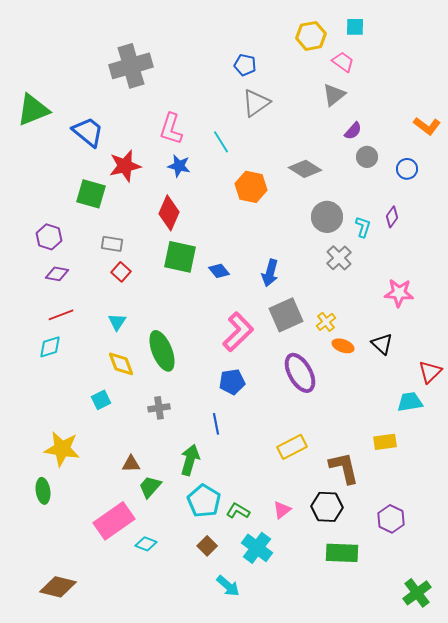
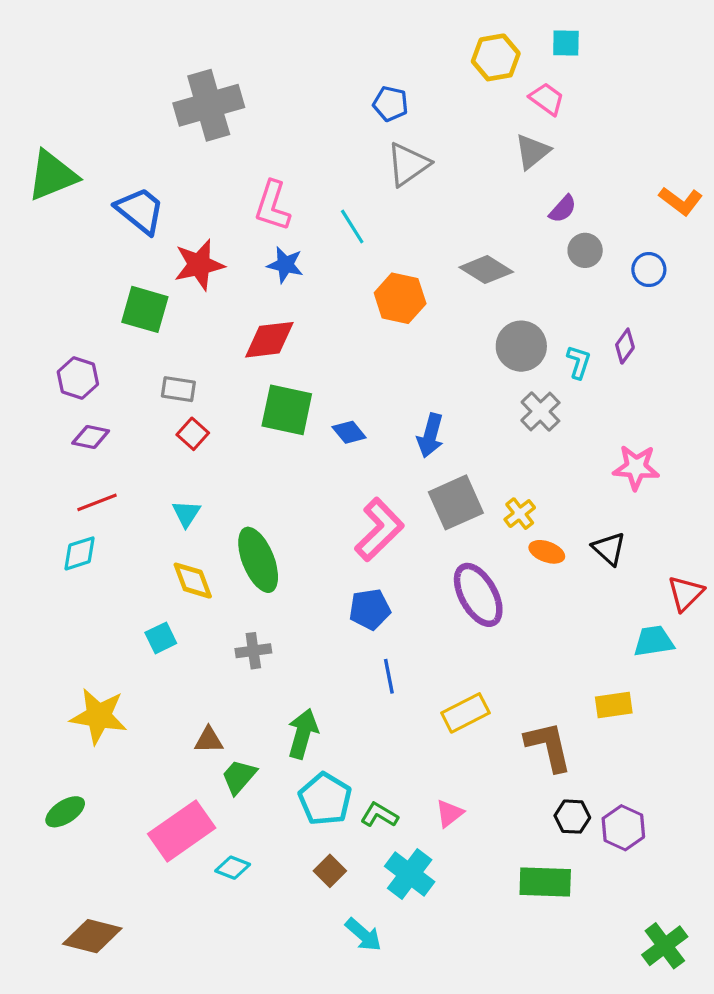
red diamond: (169, 213) -> (269, 340), turned 60
blue line: (216, 424) -> (389, 676), moved
green ellipse: (43, 491) -> (65, 812), moved, turned 65
black hexagon: (327, 507) -> (572, 817), moved, size x0.7

